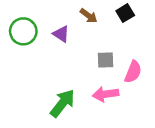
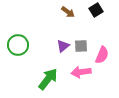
green circle: (23, 31) -> (18, 45), moved
purple triangle: (61, 34) -> (63, 46), moved, turned 48

